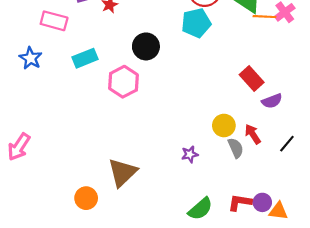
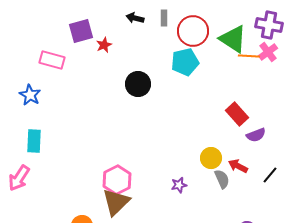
cyan rectangle: (85, 58) -> (34, 141), moved, turned -65
pink hexagon: (123, 82) -> (117, 180), moved
red arrow: (253, 134) -> (238, 166), turned -30

